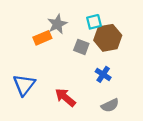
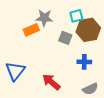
gray star: (57, 24) -> (44, 18), turned 30
blue cross: (103, 74) -> (84, 62), turned -32

